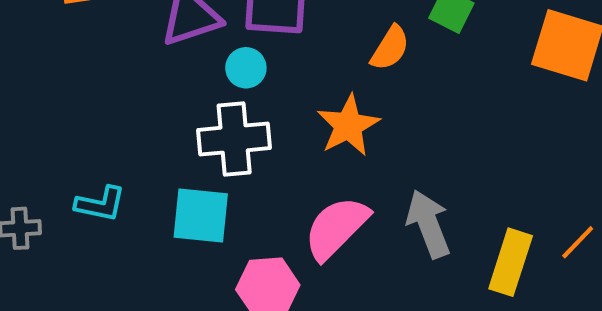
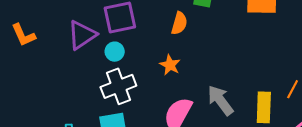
orange star: (348, 126) -> (170, 65), size x0.7

